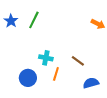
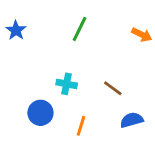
green line: (34, 20) -> (80, 29), moved
orange line: (56, 74) -> (81, 126), moved

